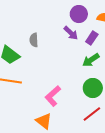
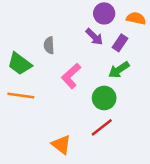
green circle: (93, 88) -> (104, 98), moved
pink L-shape: (53, 96) -> (71, 76), moved
red line: (92, 114) -> (102, 127), moved

